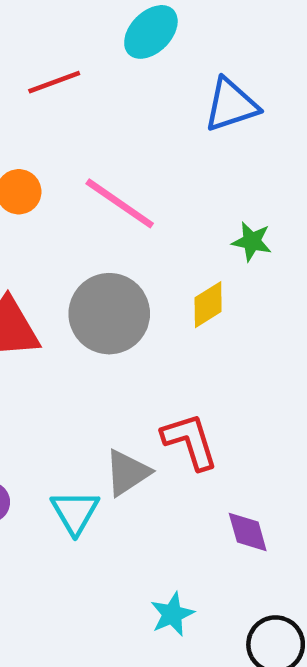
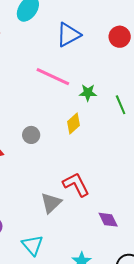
pink line: (120, 203) -> (53, 77), moved
gray circle: (109, 314) -> (31, 135), size x0.5
cyan triangle: (75, 512) -> (32, 245), moved

